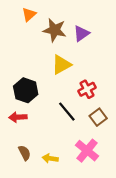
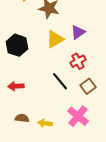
purple triangle: (81, 33) -> (78, 32), moved
black hexagon: (26, 90) -> (17, 45), moved
brown semicircle: (25, 153) -> (22, 118), turned -56

